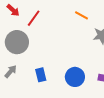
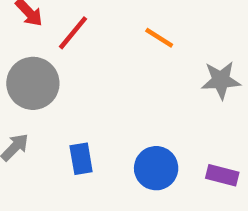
orange line: (82, 15) -> (159, 38), moved

